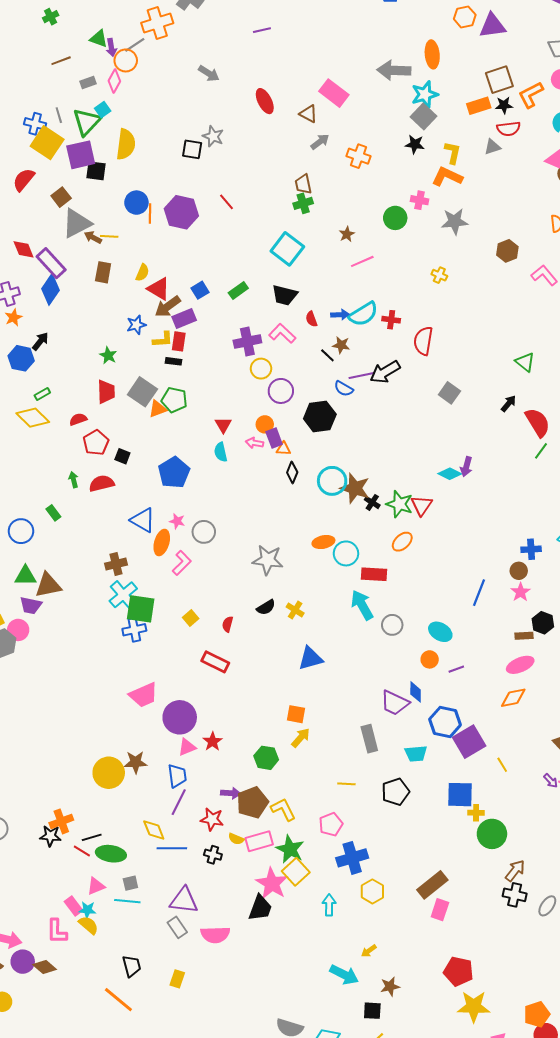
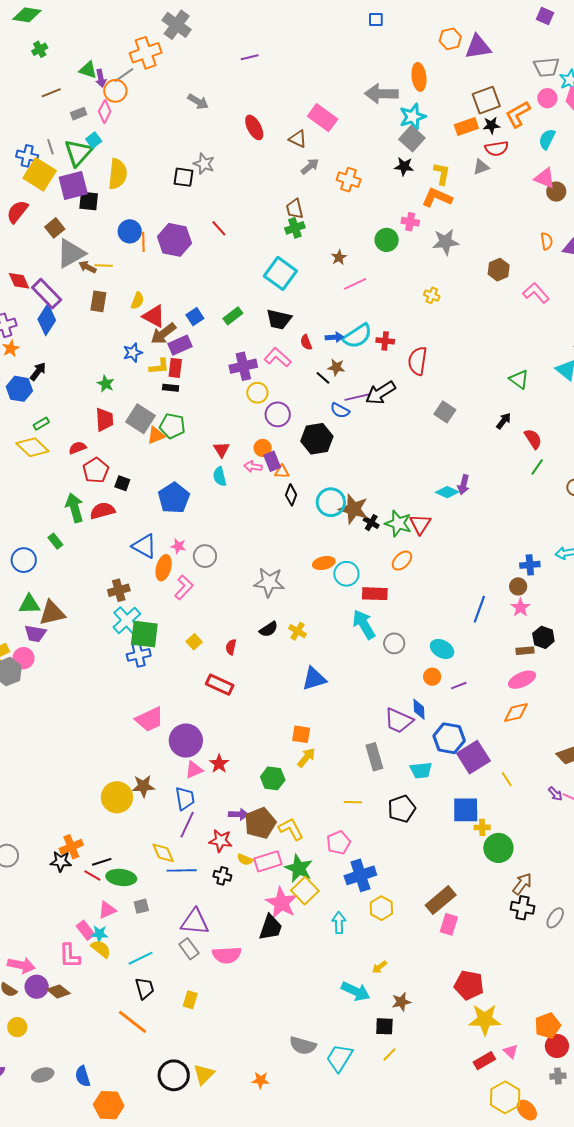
red semicircle: (538, 422) -> (533, 439), size x0.7
green arrow: (74, 480) -> (75, 508), size x1.8
cyan line: (127, 901) -> (141, 958), moved, turned -30

